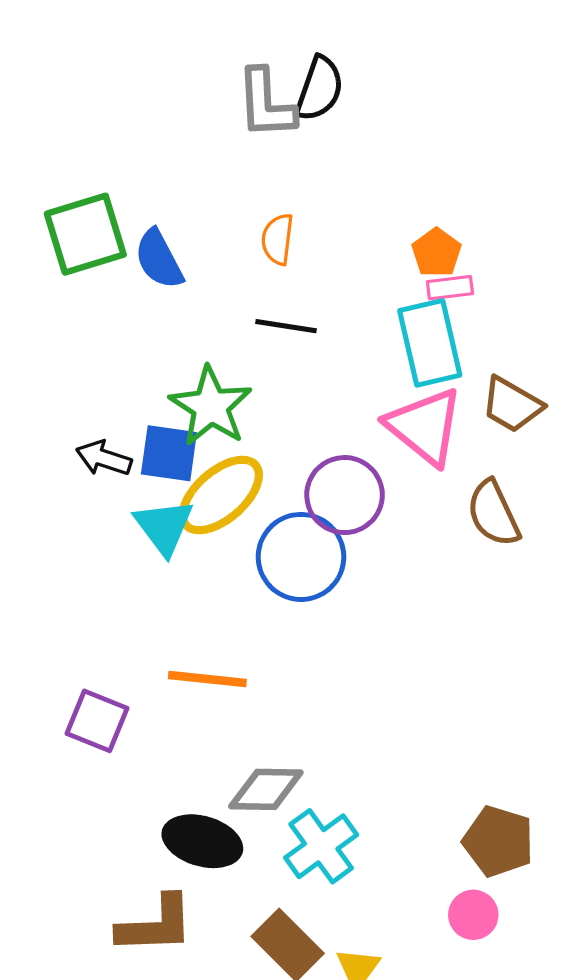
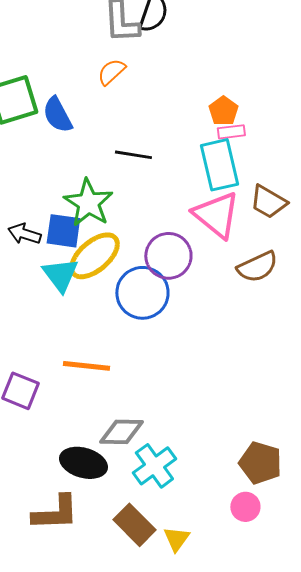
orange semicircle: (278, 239) -> (111, 72), moved, turned 40
brown semicircle: (493, 513) -> (257, 267), turned -90

